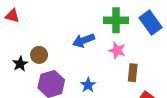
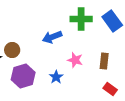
pink star: (117, 50) -> (75, 60), moved
brown rectangle: (133, 73) -> (104, 61), moved

